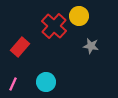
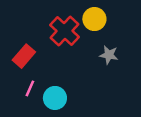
pink line: (13, 84) -> (30, 88), moved

